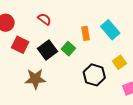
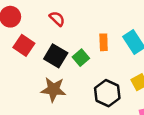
black square: (47, 50) -> (56, 56), turned -30
brown star: (35, 79) -> (53, 89), moved

